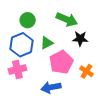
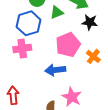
green triangle: (47, 43) -> (57, 12), moved

